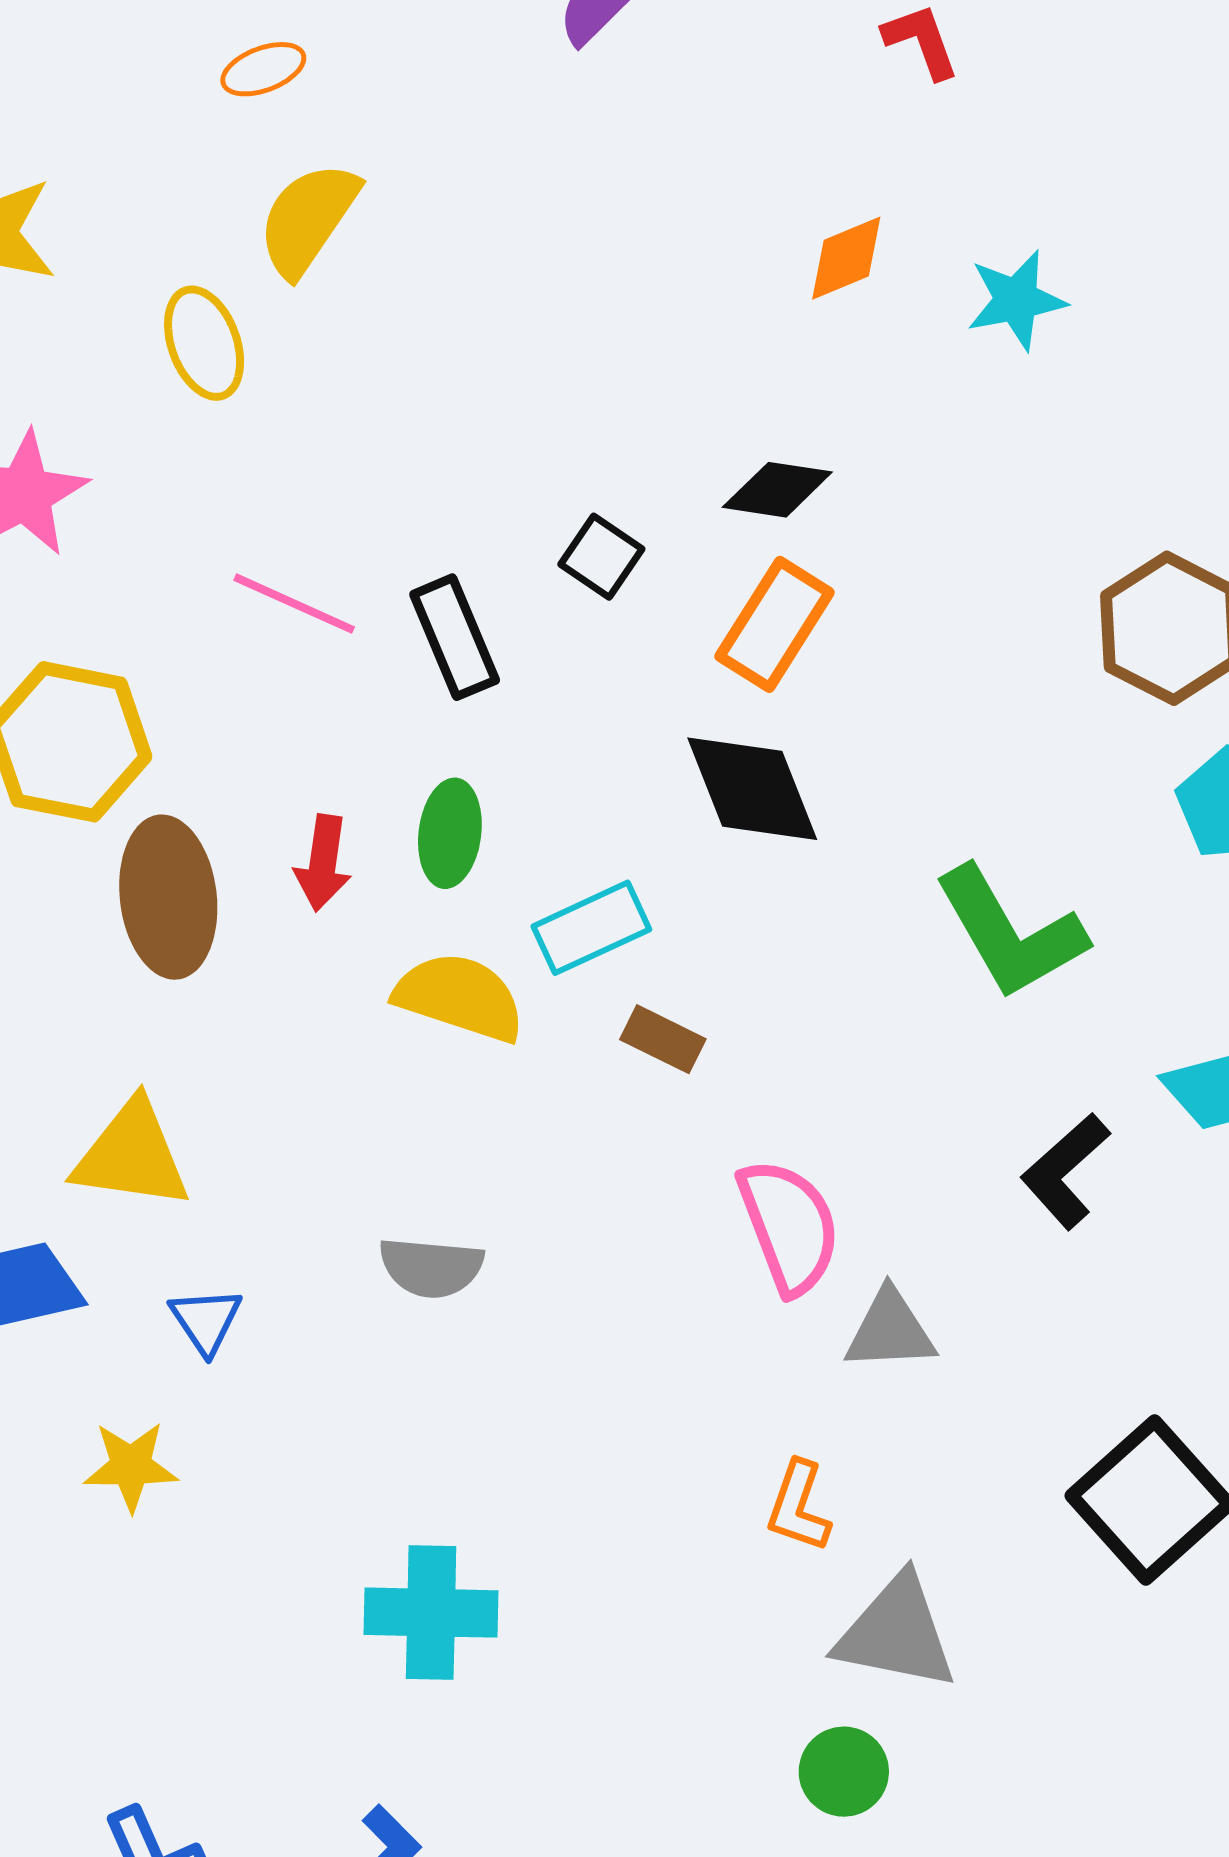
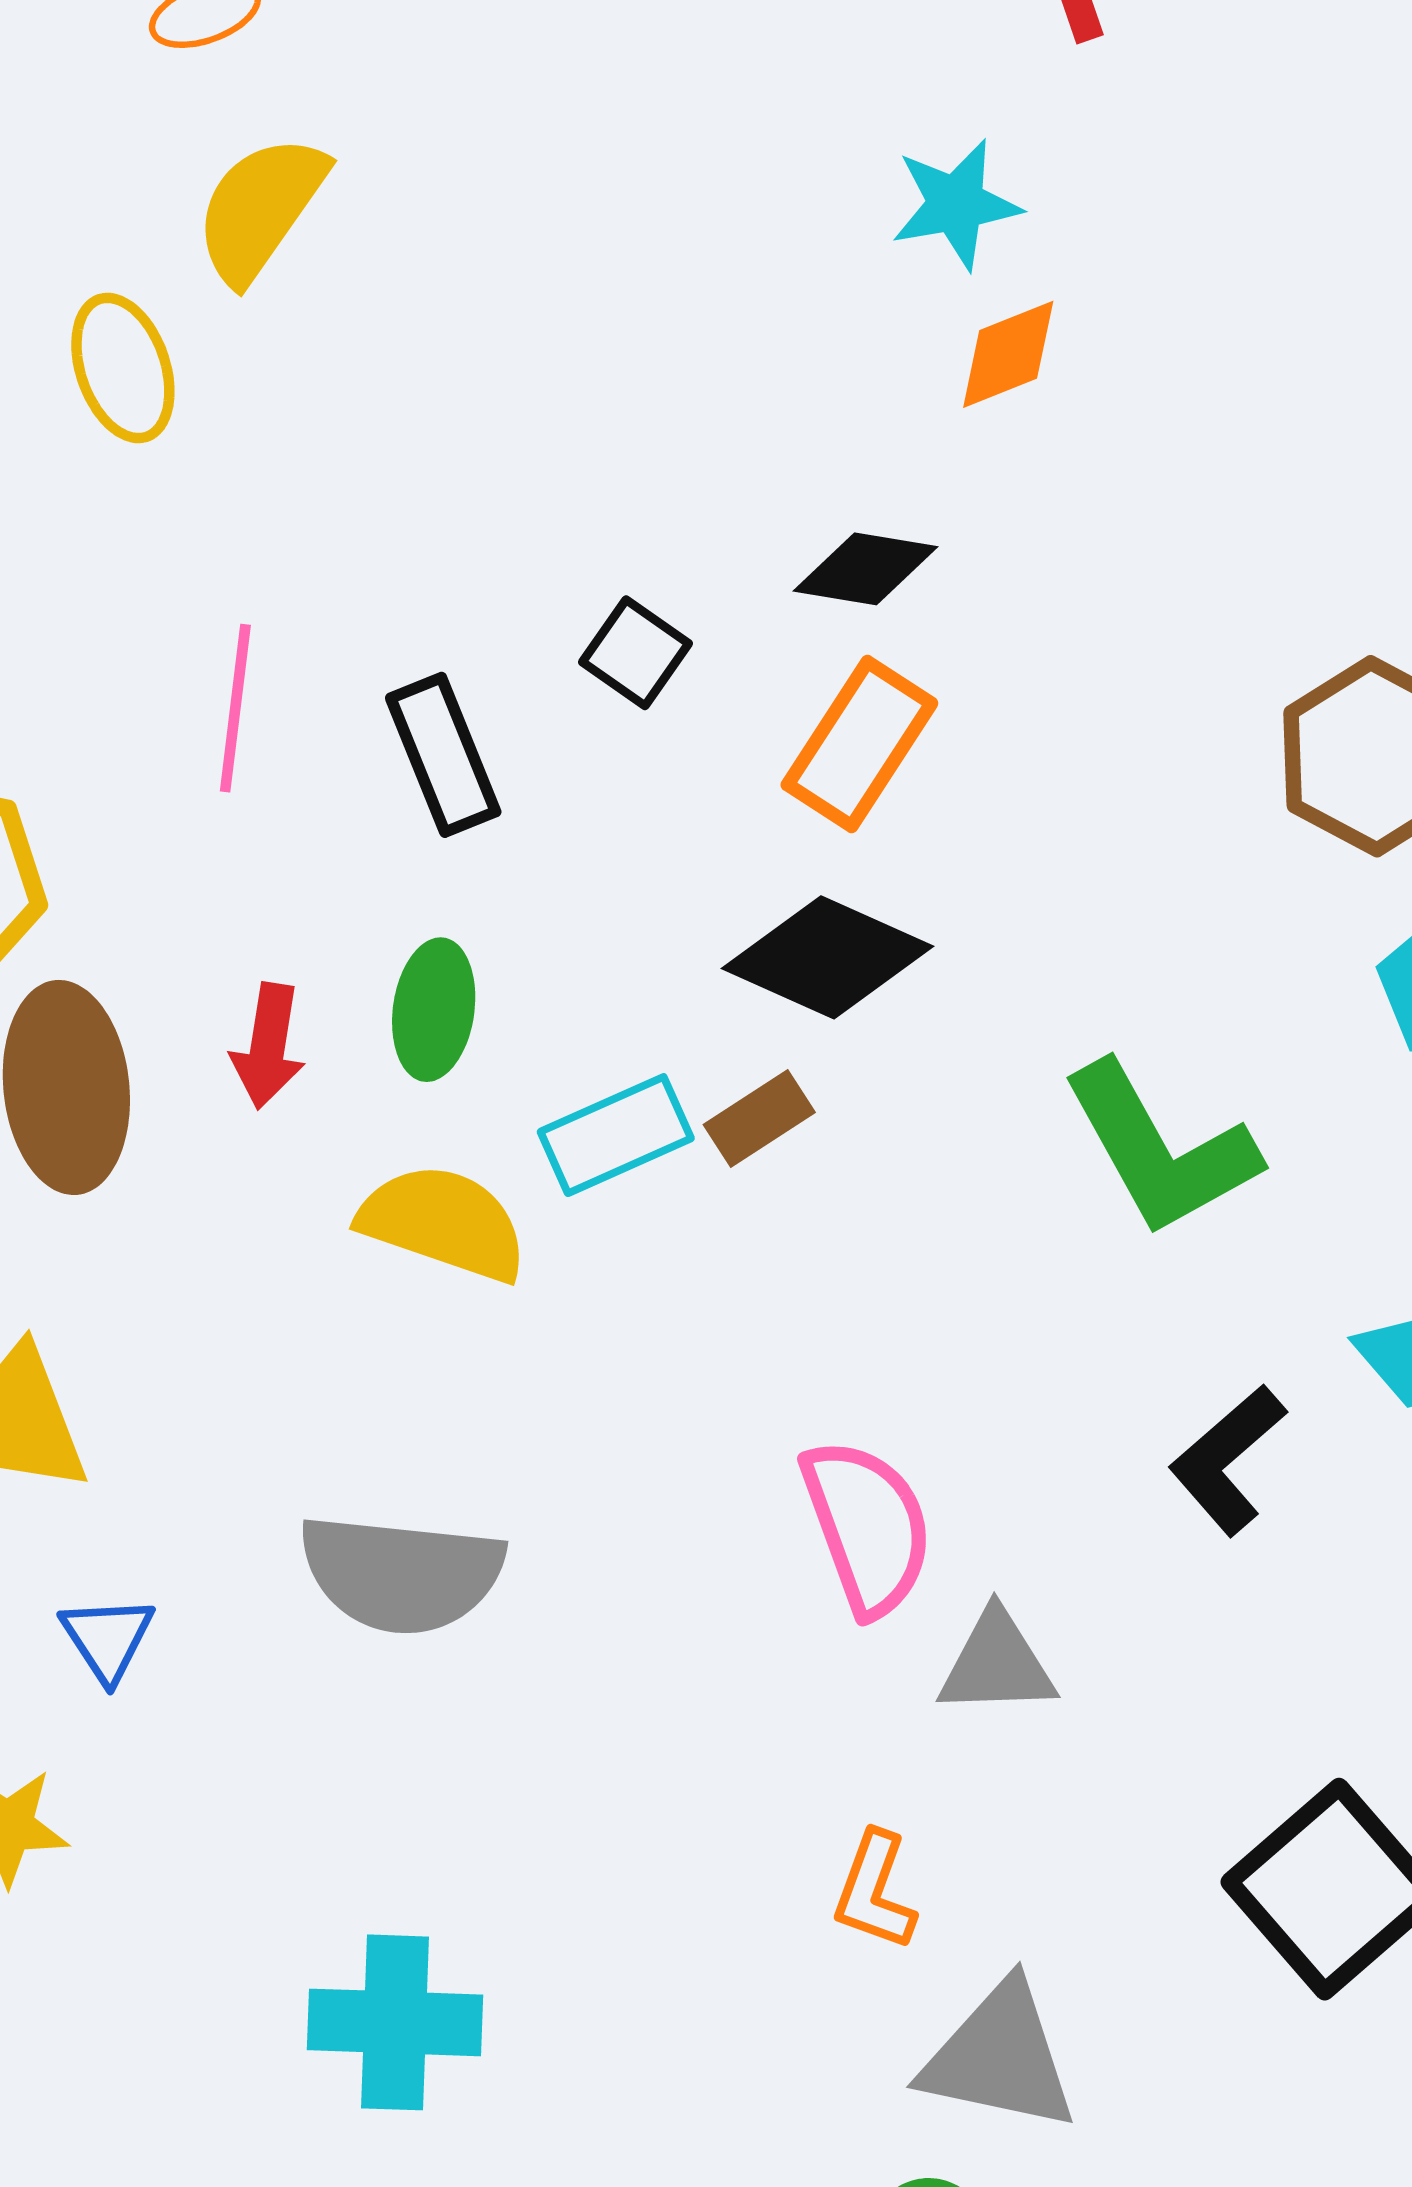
orange diamond: (846, 258) -> (1008, 354), moved
cyan star: (1016, 300) -> (956, 204), moved
pink line: (294, 604) -> (235, 708), turned 72
black diamond: (752, 789) -> (827, 957), turned -45
brown rectangle: (663, 1039) -> (759, 1119), moved, turned -60
gray semicircle: (431, 1267) -> (401, 1574), size x1.5

